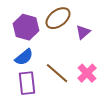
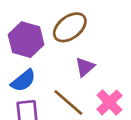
purple triangle: (83, 32) -> (85, 67), moved

